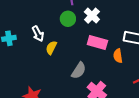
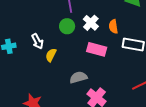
orange semicircle: (118, 56) -> (113, 26), moved
gray semicircle: (79, 70) -> (78, 77), turned -138

